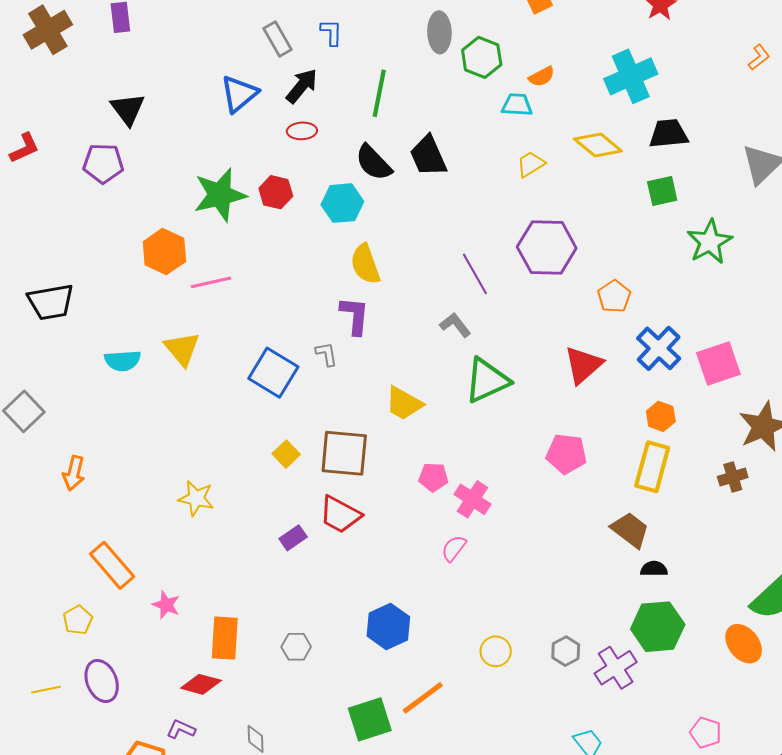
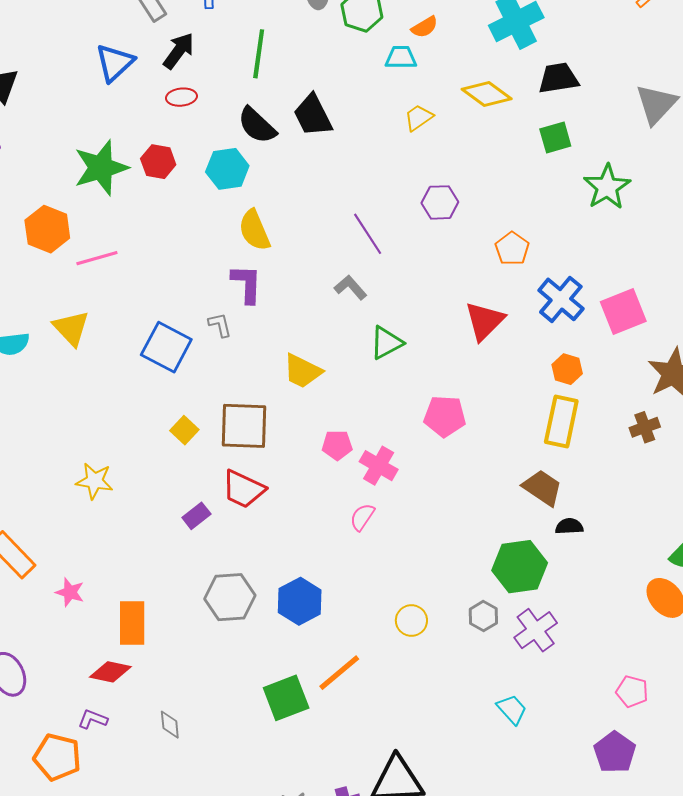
purple hexagon: (547, 248) -> (440, 202), size x0.6
green triangle: (487, 380) -> (386, 343), size x0.7
pink pentagon: (566, 454) -> (445, 416), moved
green hexagon: (658, 627) -> (520, 567), moved
gray hexagon: (296, 647) -> (230, 597), moved, size x1.6

